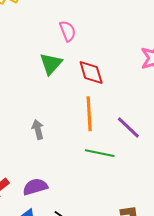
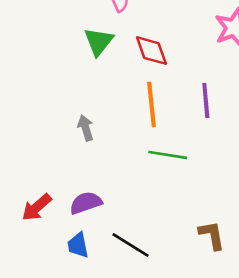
purple line: (128, 128) -> (206, 100), moved, turned 44

